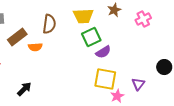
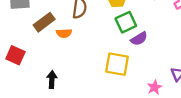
yellow square: (105, 79) -> (117, 64), moved
black arrow: (24, 89) -> (52, 80), turned -42

